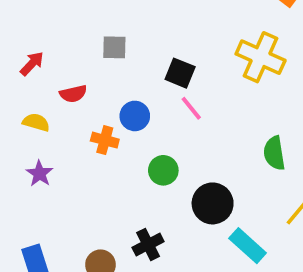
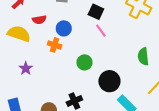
blue circle: (135, 116) -> (64, 28), moved
yellow semicircle: (36, 122) -> (19, 34), size x1.6
purple star: (39, 174) -> (26, 68), moved

